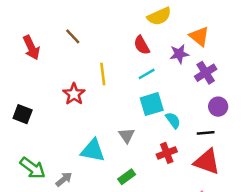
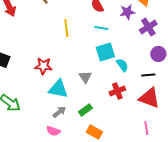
cyan line: (147, 74) -> (101, 28), turned 40
red star: (74, 94) -> (43, 66), moved, turned -30
gray arrow: (64, 179) -> (59, 112), moved

